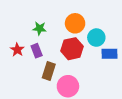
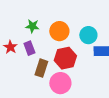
orange circle: (75, 23) -> (59, 31), moved
red hexagon: (72, 49) -> (65, 58), moved

